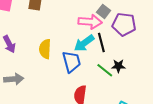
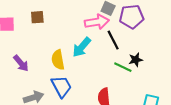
cyan arrow: (84, 43) -> (82, 47), moved
blue trapezoid: (72, 62) -> (61, 86), moved

